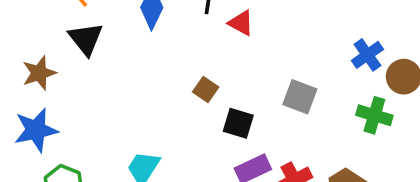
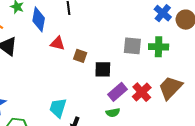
red triangle: (241, 23) -> (58, 43), moved
green cross: (374, 115) -> (159, 47), moved

